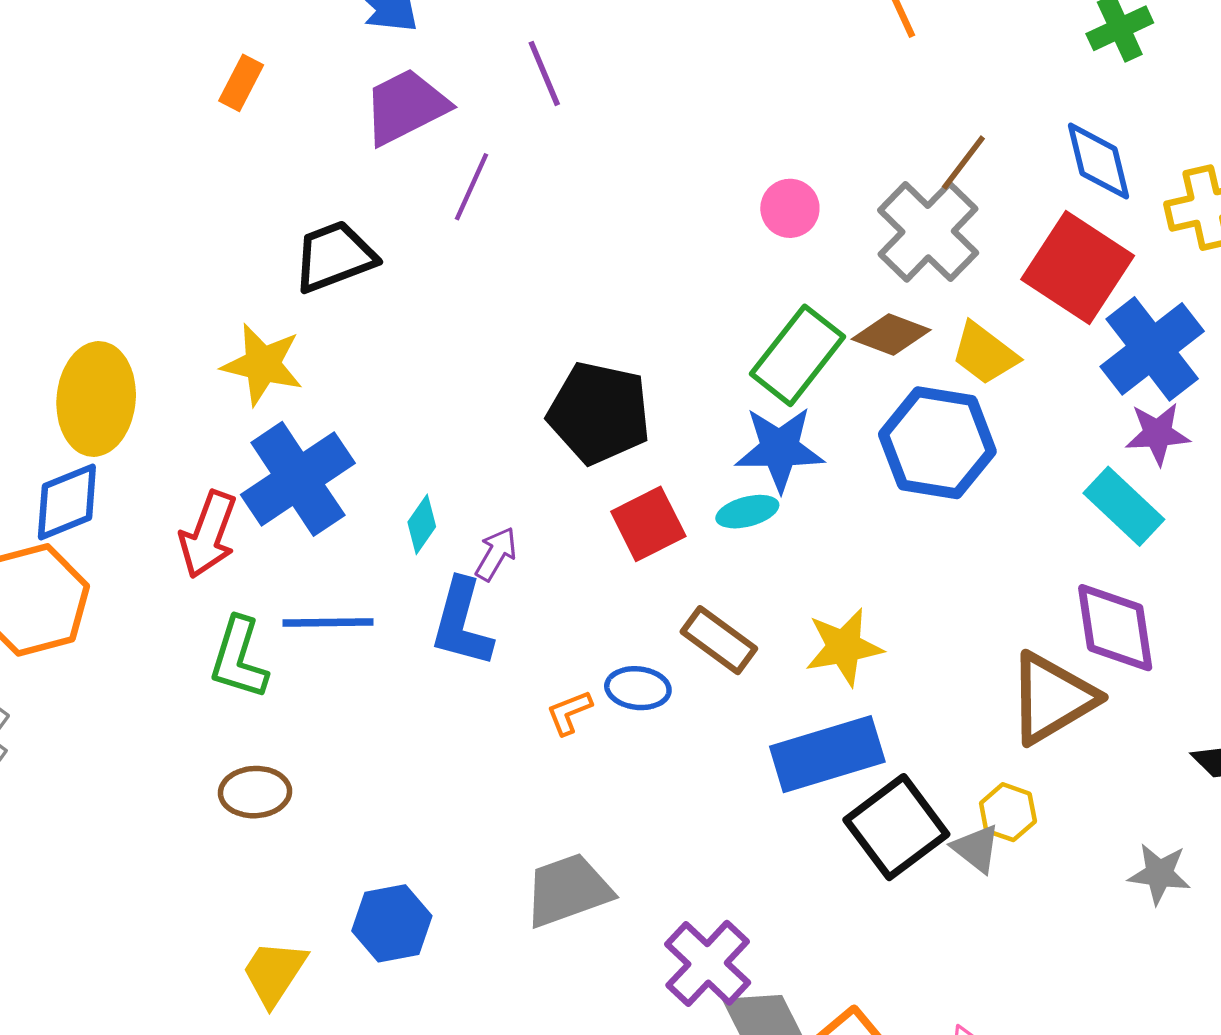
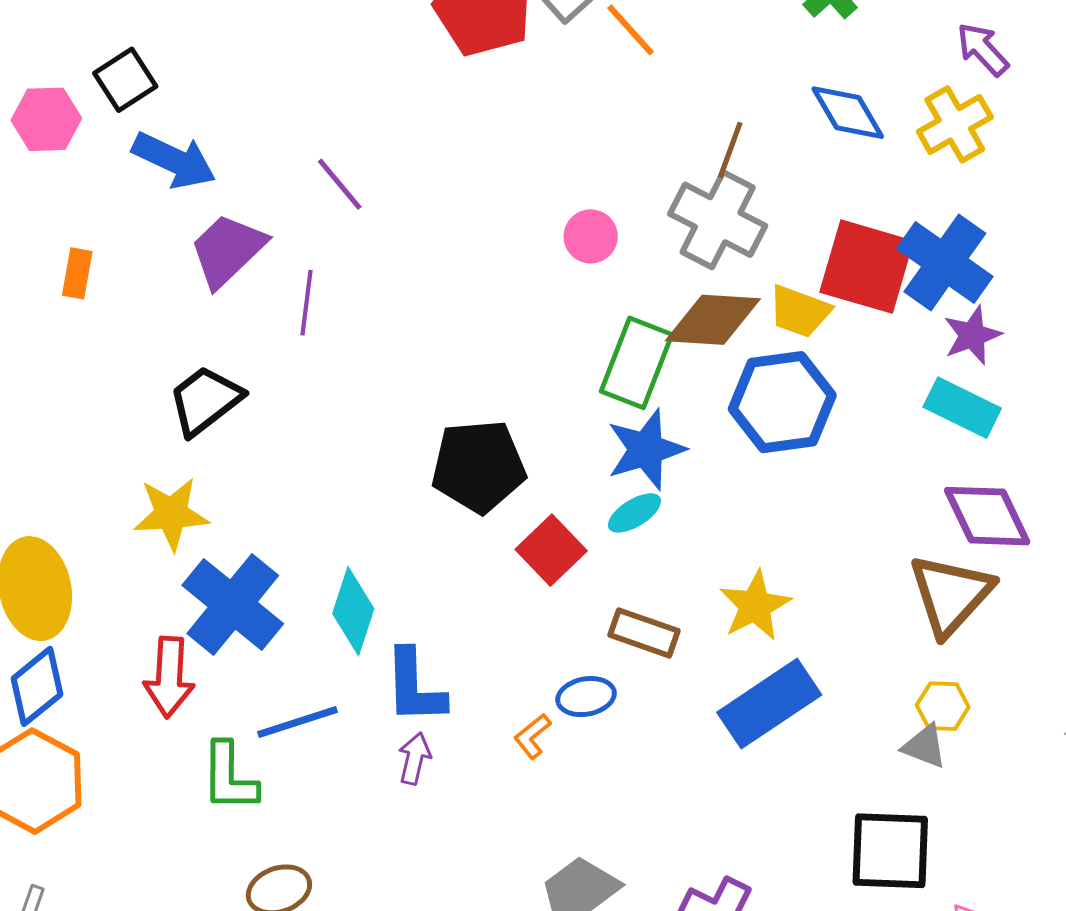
red square: (1078, 267) -> (867, 267), moved
brown diamond: (891, 335) -> (713, 320), size x1.4
cyan diamond: (422, 524) -> (353, 611), size x1.6
purple arrow: (496, 554) -> (414, 759), moved
black square: (896, 827) -> (890, 851), moved, turned -34

